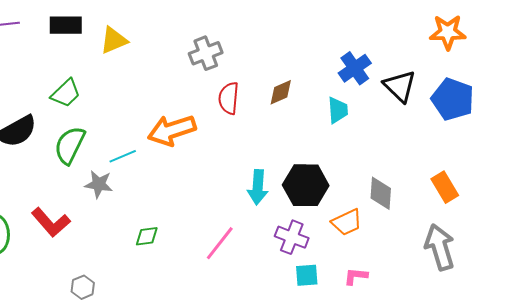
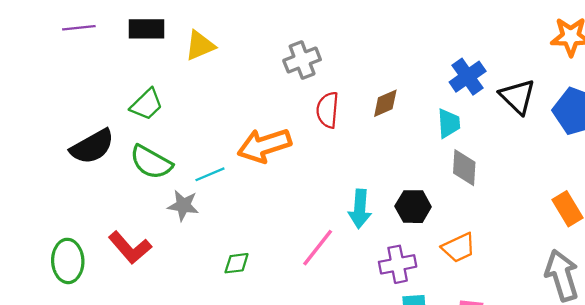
green semicircle: (70, 145) -> (151, 162), turned -87
black hexagon: (306, 185) -> (413, 207), size x0.7
gray diamond: (381, 193) -> (464, 168), moved
purple cross: (292, 237) -> (398, 264), turned -32
pink line: (220, 243) -> (318, 248), moved

